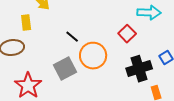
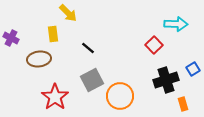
black line: (72, 37) -> (88, 48), moved
orange circle: (93, 56) -> (120, 96), moved

